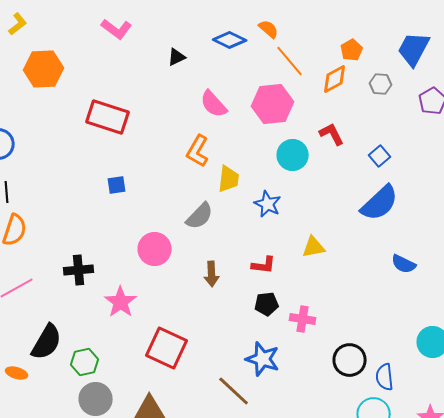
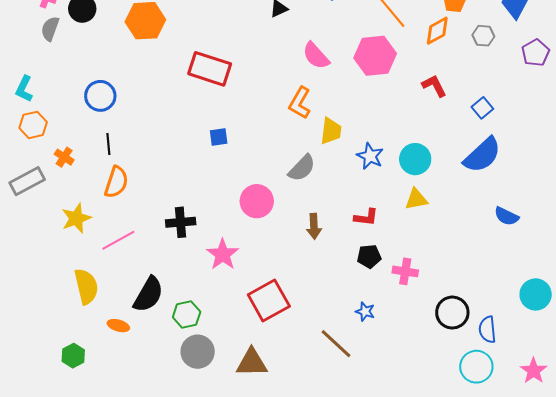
cyan circle: (293, 155) -> (415, 159), moved
red square: (167, 348) -> (269, 300), turned 36
blue star: (263, 359) -> (365, 312), size x0.6

